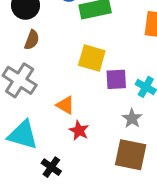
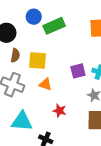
yellow square: (92, 58) -> (37, 61), moved
orange triangle: (65, 105) -> (45, 84), moved

